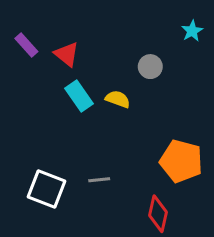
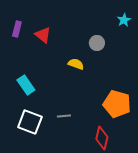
purple rectangle: (26, 45) -> (17, 29), turned 56
cyan rectangle: (79, 96) -> (26, 85), moved

